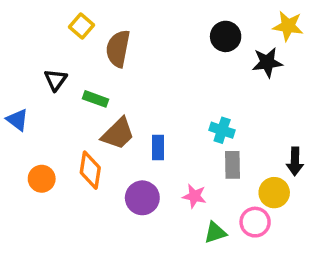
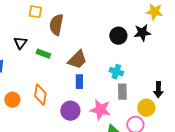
yellow square: (82, 26) -> (35, 12), turned -32
black circle: (226, 36) -> (118, 36), moved
brown trapezoid: (118, 134) -> (77, 60), moved
pink star: (194, 196) -> (100, 110), size x1.5

